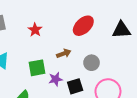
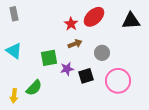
red star: (35, 30) -> (71, 24), moved

